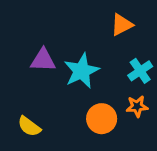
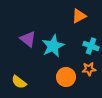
purple triangle: (43, 60) -> (28, 39), turned 36
cyan cross: (140, 71) -> (91, 46), turned -35

